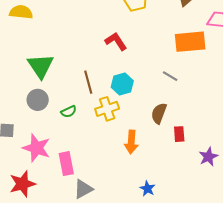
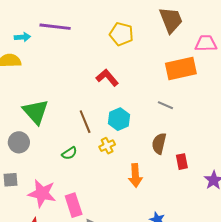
gray circle: (38, 100) -> (19, 142), moved
yellow cross: (107, 109) -> (107, 146), size x0.7

